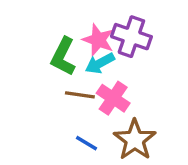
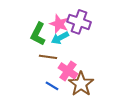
pink cross: (113, 98) -> (68, 71), moved

